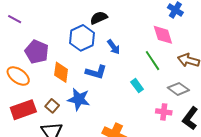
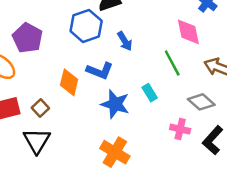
orange diamond: (61, 72) -> (69, 82), moved
blue star: (79, 99) -> (115, 104), moved

